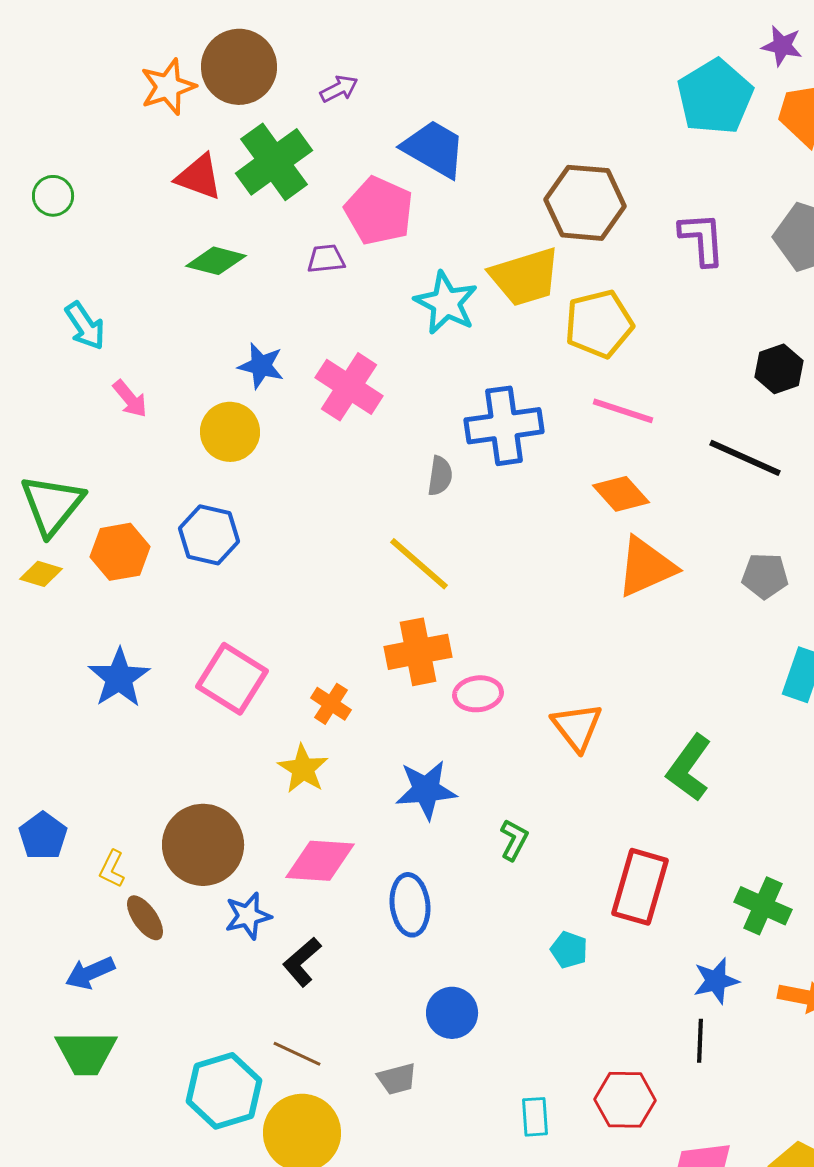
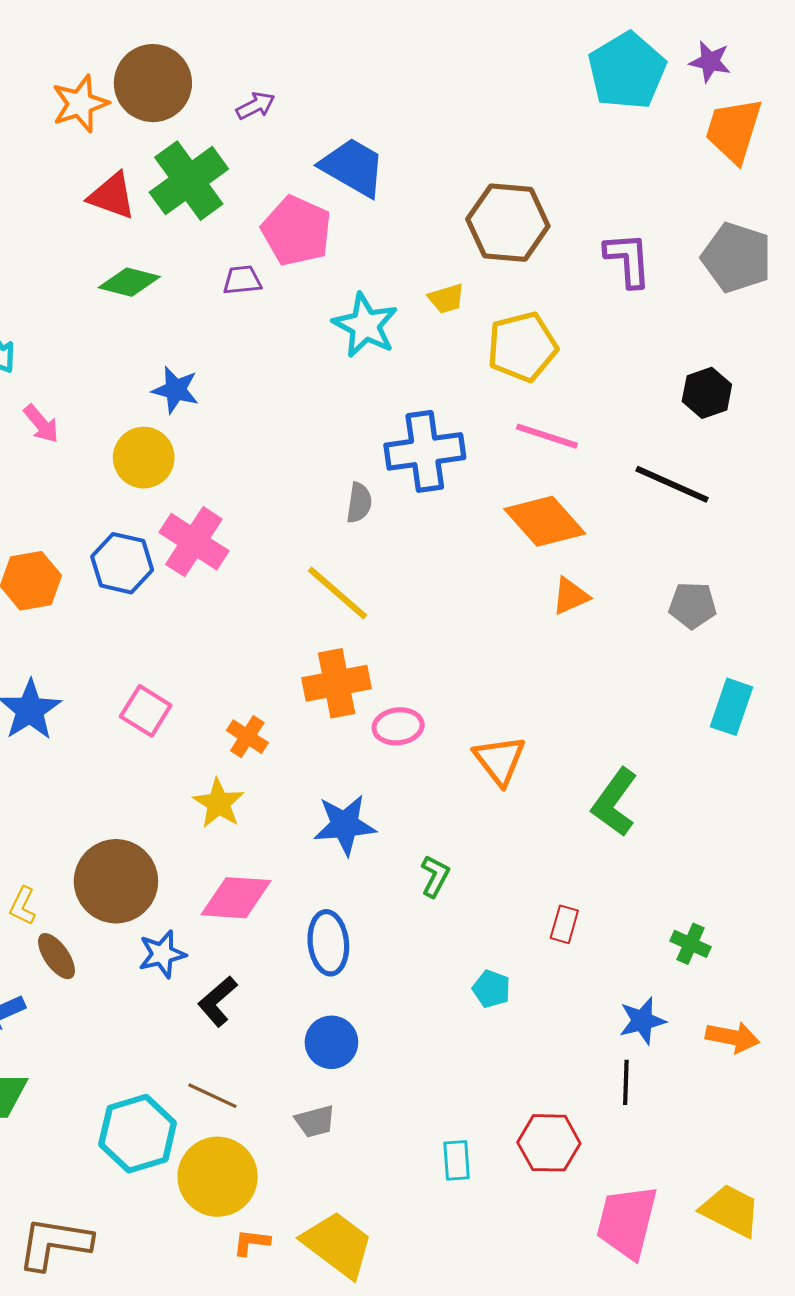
cyan pentagon: (715, 97) -> (627, 71), moved
yellow trapezoid: (525, 277) -> (446, 299), size x0.5
pink cross: (349, 387) -> (194, 542), moved
orange diamond: (621, 494) -> (545, 521), size x1.4
orange triangle: (646, 567) -> (570, 596), size x0.6
pink square: (232, 679) -> (146, 711), size x0.7
red rectangle: (640, 887) -> (564, 924), size x0.5
green cross: (763, 906) -> (690, 944), size x0.7
blue circle: (452, 1013) -> (331, 1042), moved

